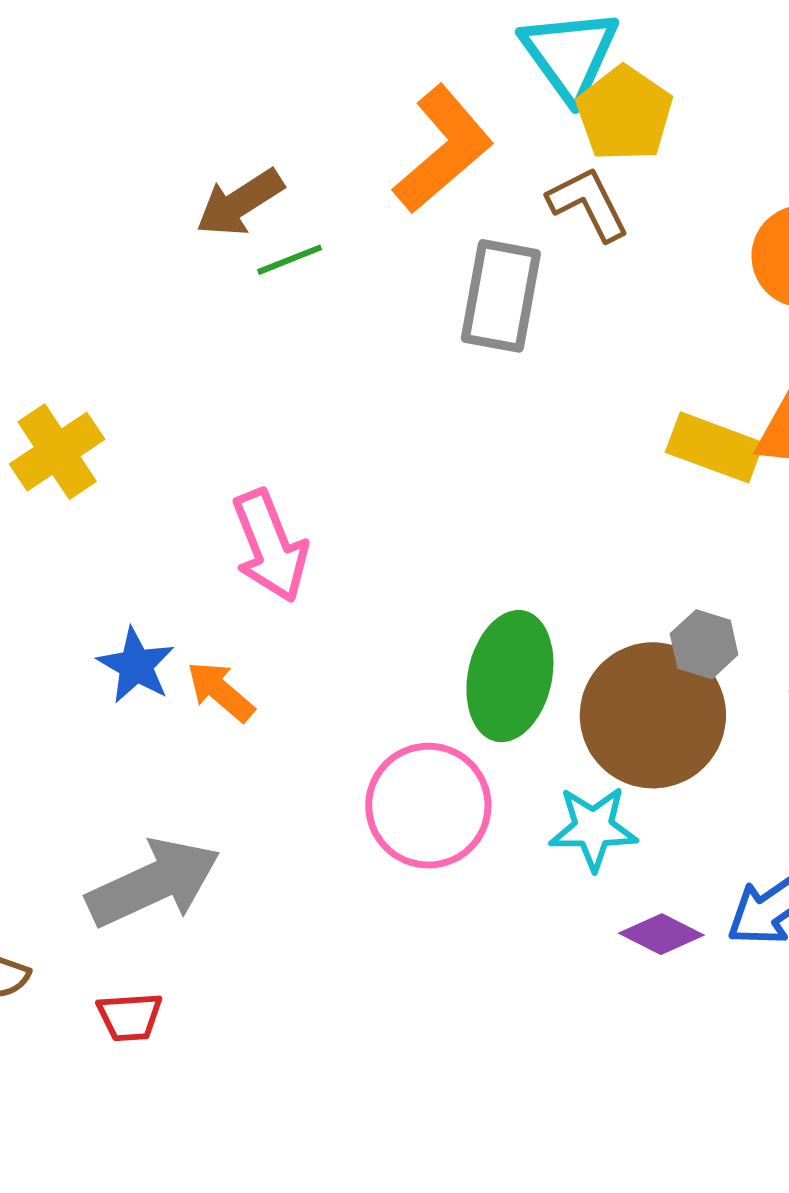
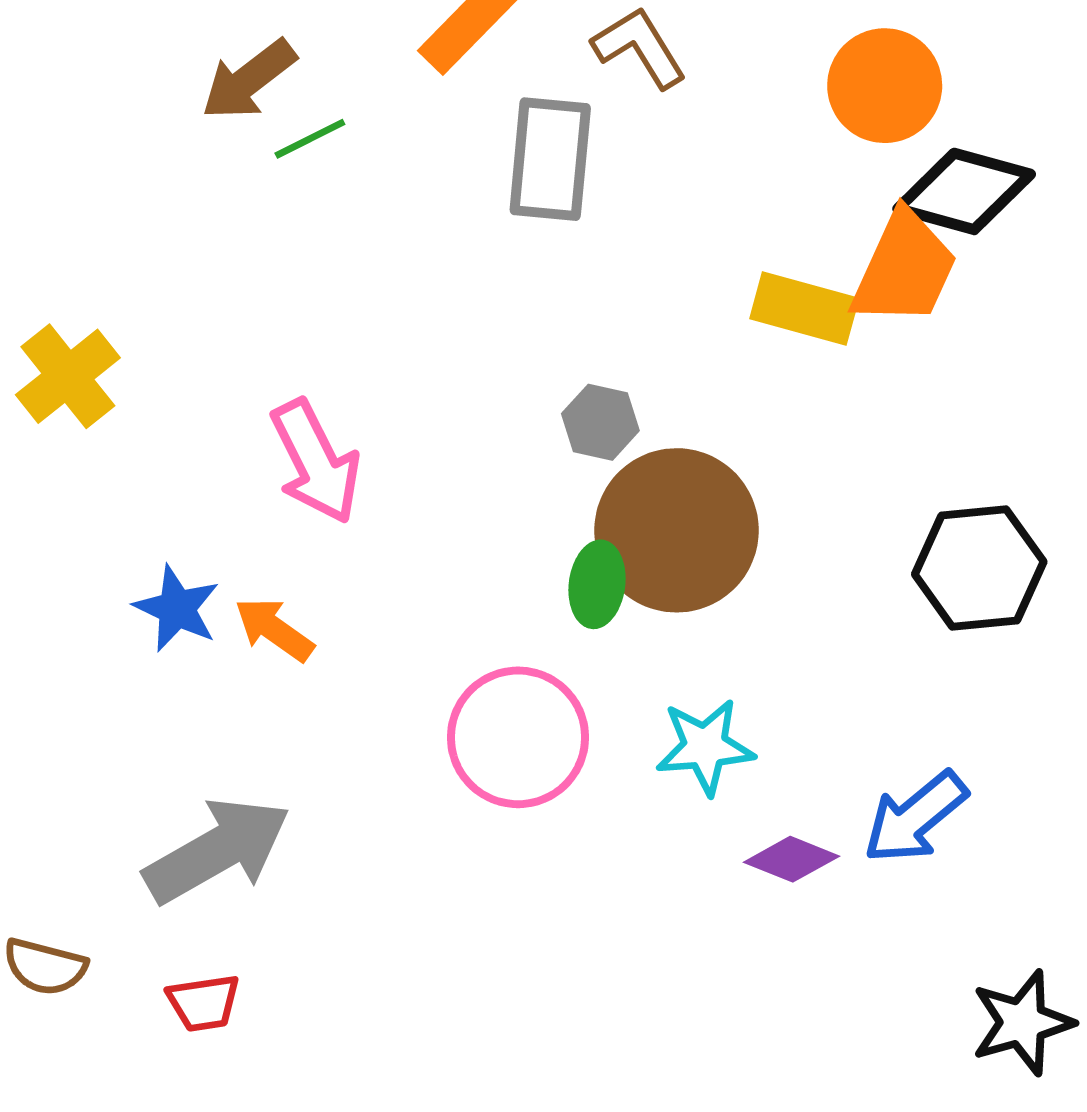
gray hexagon: (704, 644) -> (600, 422), moved
green ellipse: (510, 676) -> (597, 584), size x0.6
brown circle: (653, 715) -> (677, 530), moved

